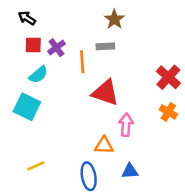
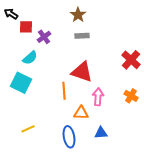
black arrow: (27, 18) -> (11, 14), moved
brown star: (114, 19) -> (78, 15), moved
red square: (33, 45) -> (26, 27), moved
orange line: (82, 62) -> (64, 91), moved
orange cross: (168, 112) -> (131, 96), moved

